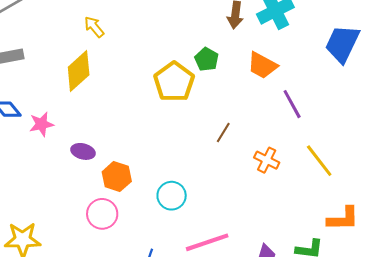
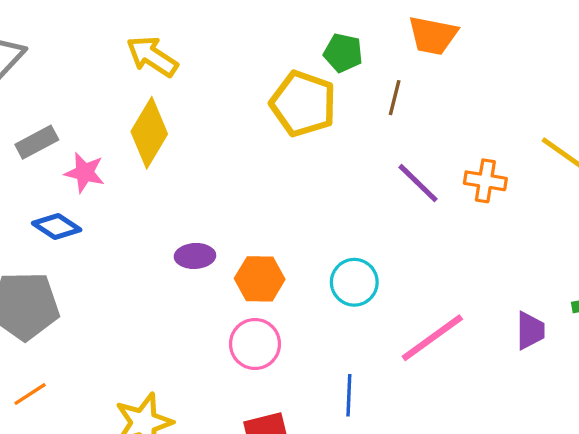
yellow arrow: (94, 27) -> (152, 56), size x1.4
purple line: (292, 104) -> (418, 183), moved
pink star: (42, 124) -> (85, 173), moved, turned -30
brown line: (223, 132) -> (395, 98), moved

